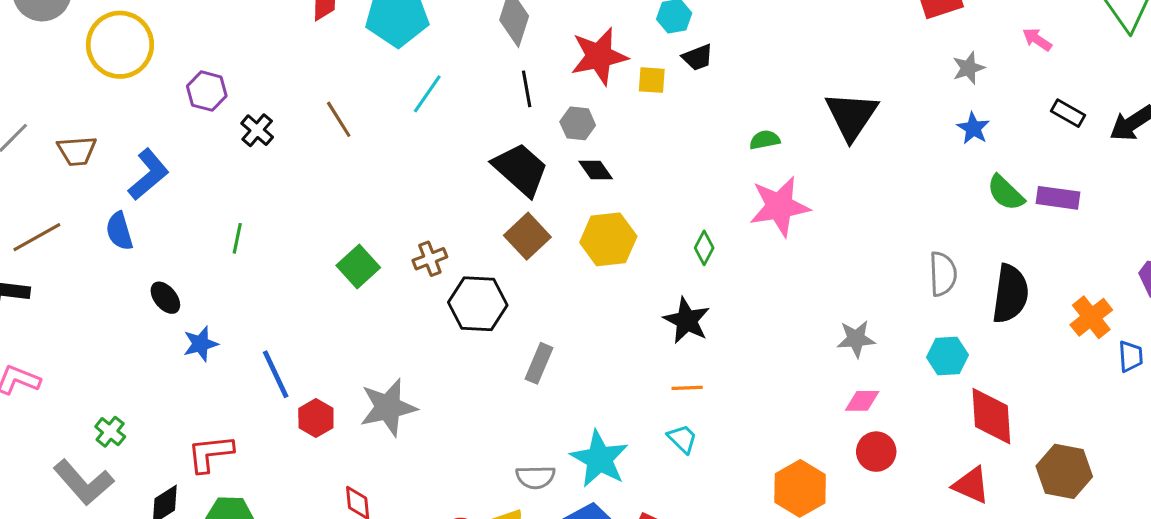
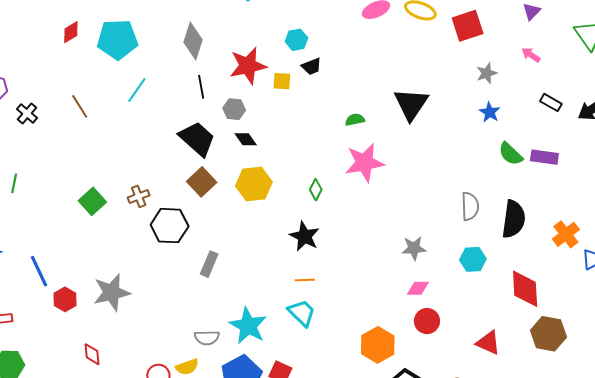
red diamond: (991, 416) -> (525, 289), moved
cyan trapezoid: (682, 439) -> (302, 313), size x1.4

